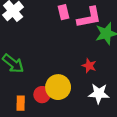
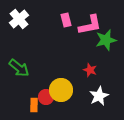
white star: (99, 94) -> (99, 96), turned -30
orange rectangle: (21, 103) -> (34, 105), moved

